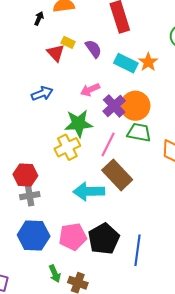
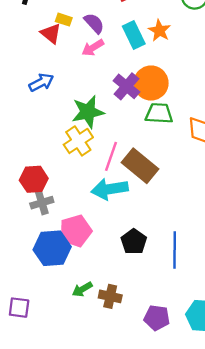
cyan rectangle: (126, 63) -> (134, 35), turned 45
pink arrow: (90, 90) -> (93, 48), moved
pink line: (108, 145) -> (111, 156), moved
pink pentagon: (73, 237) -> (76, 231), moved
black pentagon: (104, 239) -> (134, 242), size x0.7
green arrow: (55, 274) -> (82, 289), turned 90

